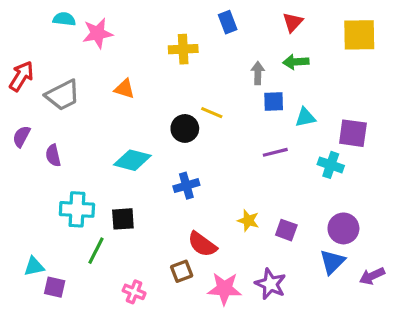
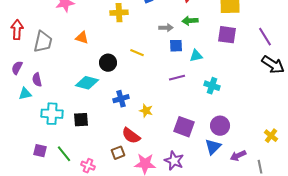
gray arrow: (258, 73) -> (166, 28), turned 88
red arrow: (21, 76) -> (17, 30), turned -30
gray trapezoid: (63, 95) -> (43, 42), turned -50
black circle: (185, 128) -> (108, 63), moved
purple square: (353, 133) -> (227, 35), moved
yellow star: (248, 220) -> (146, 111), moved
purple square: (286, 230) -> (184, 127), size x1.5
green line: (96, 251) -> (64, 154), moved, turned -66
cyan triangle: (34, 266) -> (25, 94), moved
purple square: (55, 287) -> (40, 151), moved

